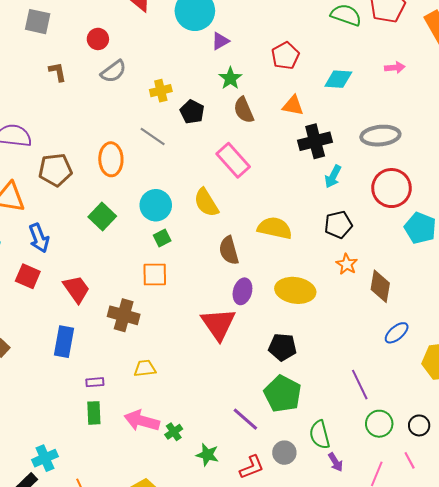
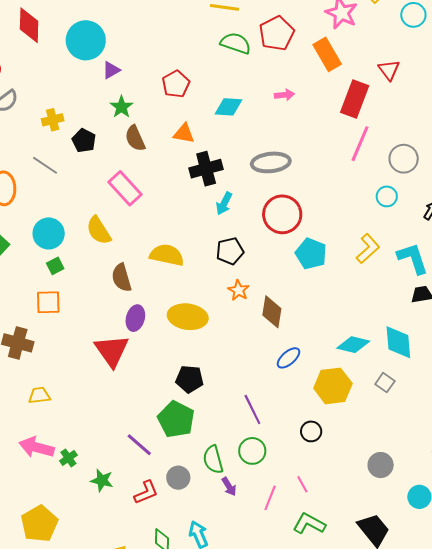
black pentagon: (282, 347) -> (190, 379), moved
green circle: (379, 424) -> (252, 451), moved
black circle: (419, 425) -> (311, 431), moved

